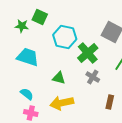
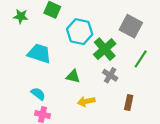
green star: (22, 26) -> (21, 16), moved
yellow arrow: (62, 103) -> (86, 101), moved, size x0.7

